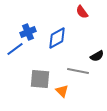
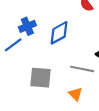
orange triangle: (62, 91) -> (75, 94), moved

